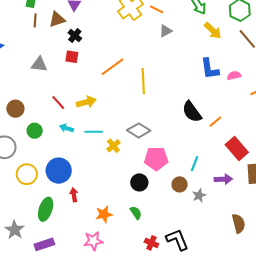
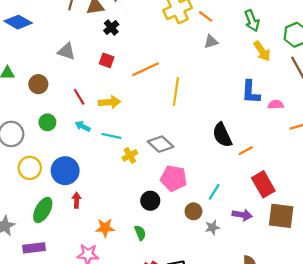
red square: (72, 57) -> (107, 60), moved
brown circle: (15, 109) -> (38, 84), moved

